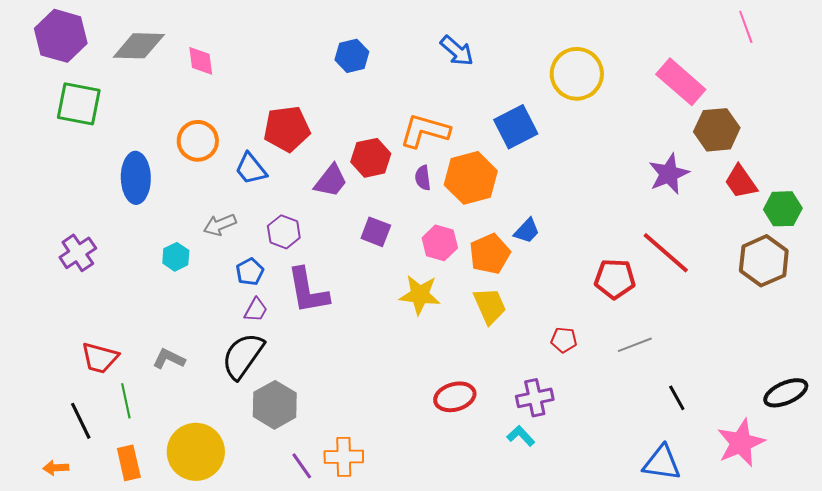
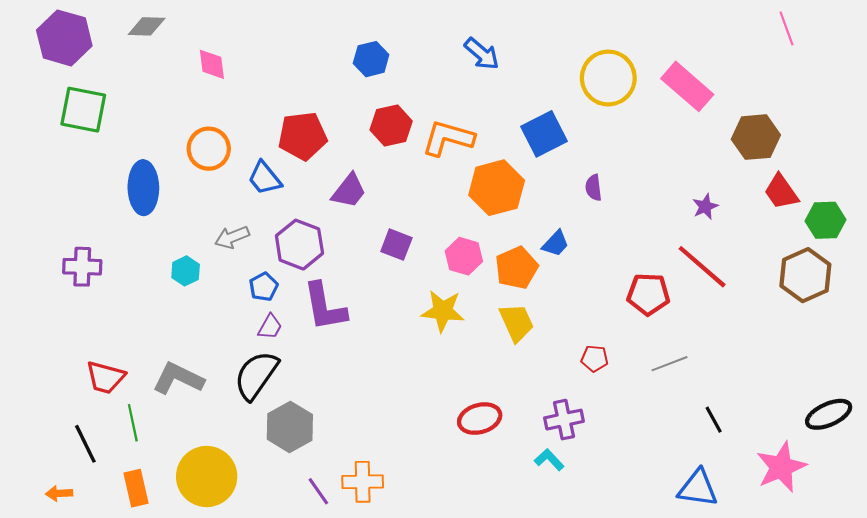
gray diamond: (139, 46) -> (147, 26), moved, size x0.7
pink rectangle: (681, 82) -> (687, 86), moved
red hexagon: (371, 158) -> (391, 125), moved
purple star: (669, 174) -> (705, 207), moved, size x0.6
purple semicircle: (423, 178) -> (594, 188), moved
purple hexagon: (284, 232) -> (299, 245), size x1.4
purple cross: (78, 253) -> (82, 267), turned 36
gray L-shape: (169, 359) -> (178, 378), size x1.5

